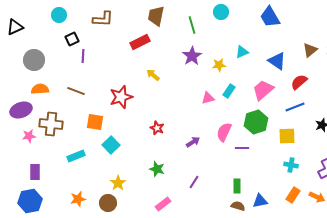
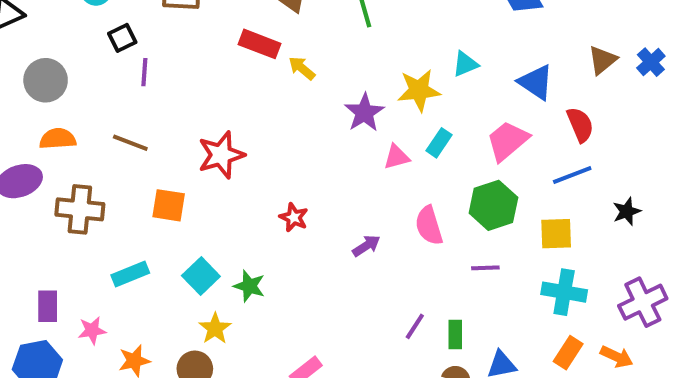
red rectangle: (140, 42) -> (259, 44), turned 48
purple star: (192, 56) -> (364, 113), moved
yellow star: (219, 65) -> (419, 90), size x1.5
yellow arrow: (153, 75) -> (302, 68), moved
red semicircle: (299, 82) -> (580, 125), turned 108
pink semicircle: (224, 132) -> (429, 226), turned -42
pink star: (29, 136) -> (92, 330), moved
cyan square: (111, 145) -> (201, 276), moved
purple line: (242, 148) -> (485, 268), moved
cyan cross: (291, 165) -> (564, 292), size x1.5
green star: (157, 169) -> (249, 286), moved
purple line: (194, 182) -> (415, 326), moved

